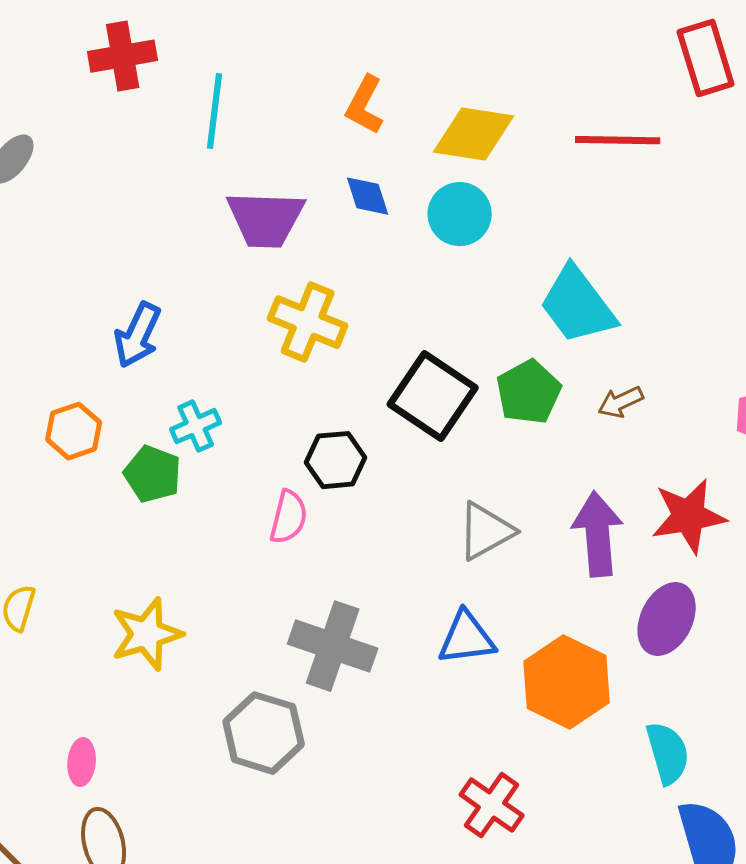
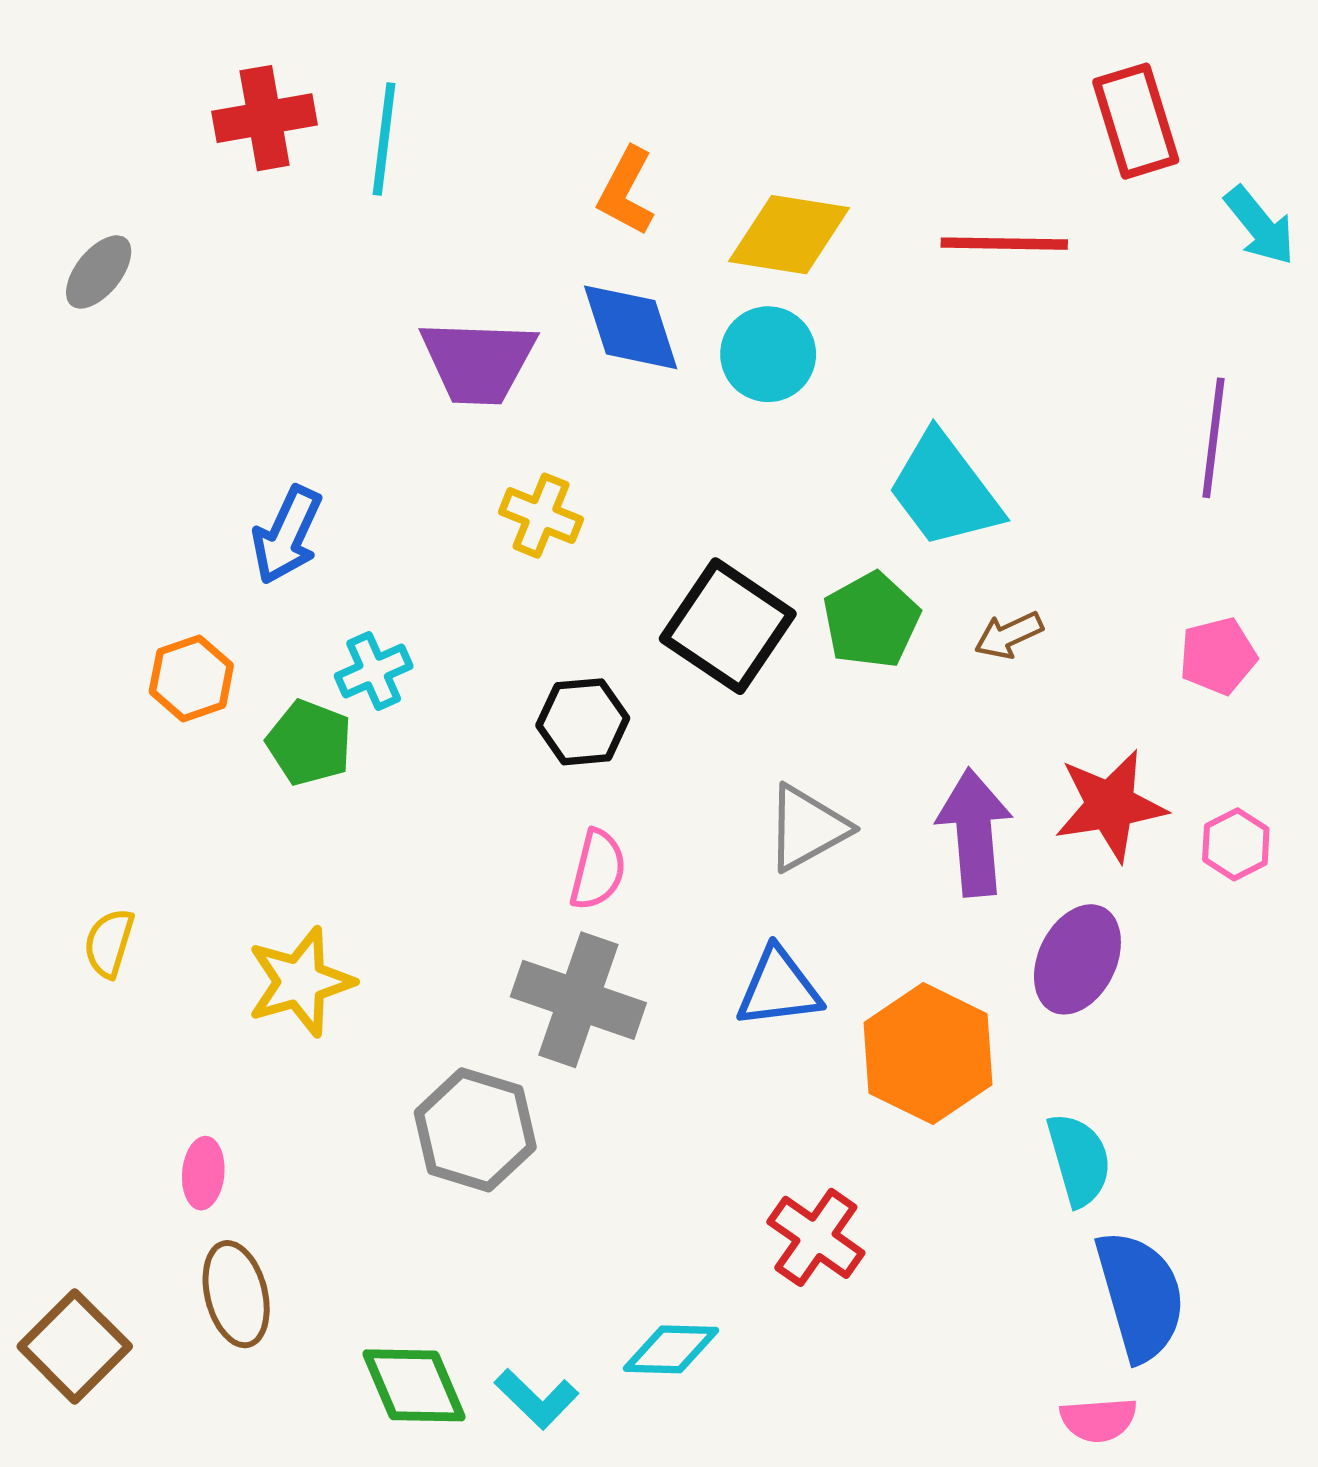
cyan line: (215, 111) -> (384, 139), moved
blue diamond: (368, 196) -> (631, 327), size x1.5
yellow cross: (308, 322) -> (541, 516), size x0.7
pink semicircle: (289, 517) -> (598, 870), moved

